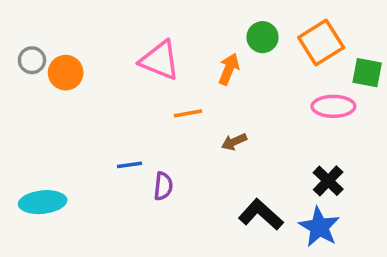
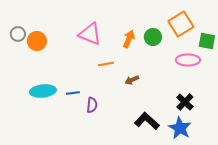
green circle: (263, 37) -> (153, 37), moved
cyan ellipse: (43, 202) -> (43, 91), moved

